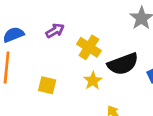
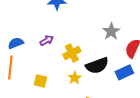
yellow cross: (89, 47) -> (72, 53), turned 30

